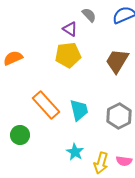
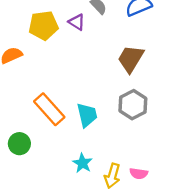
yellow pentagon: (68, 55) -> (43, 26), moved
gray hexagon: (119, 116) -> (133, 105), moved

